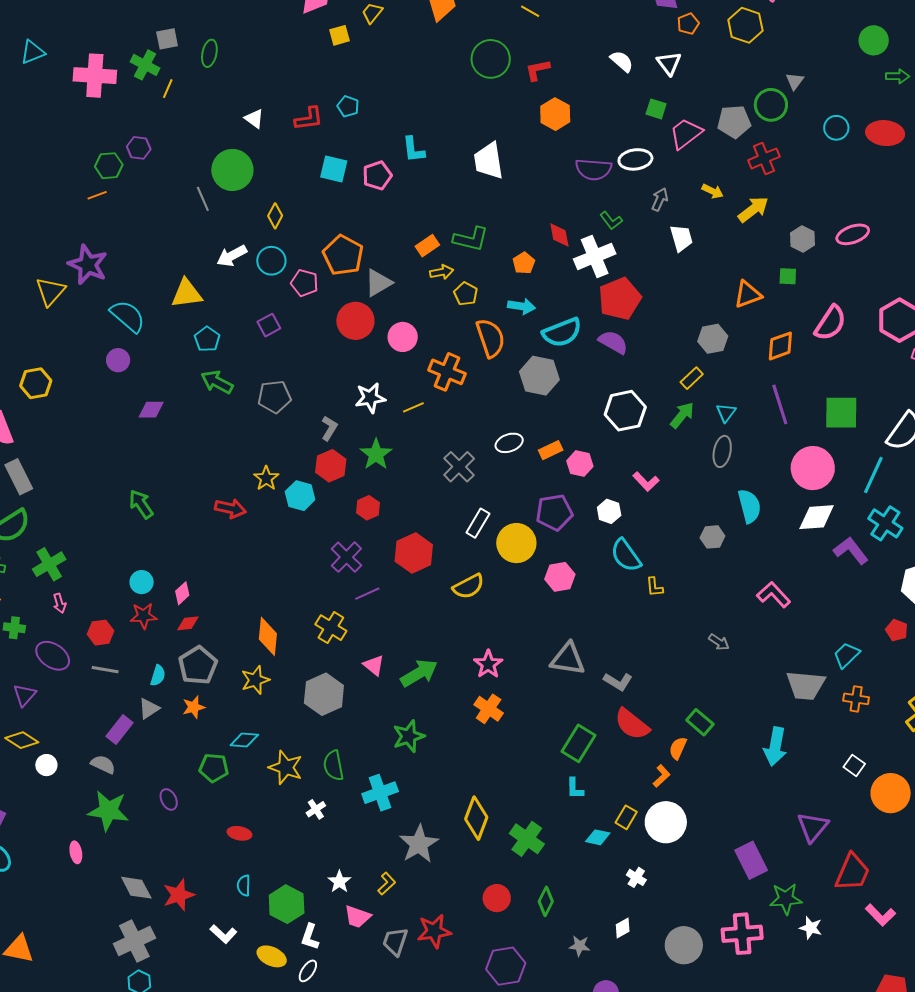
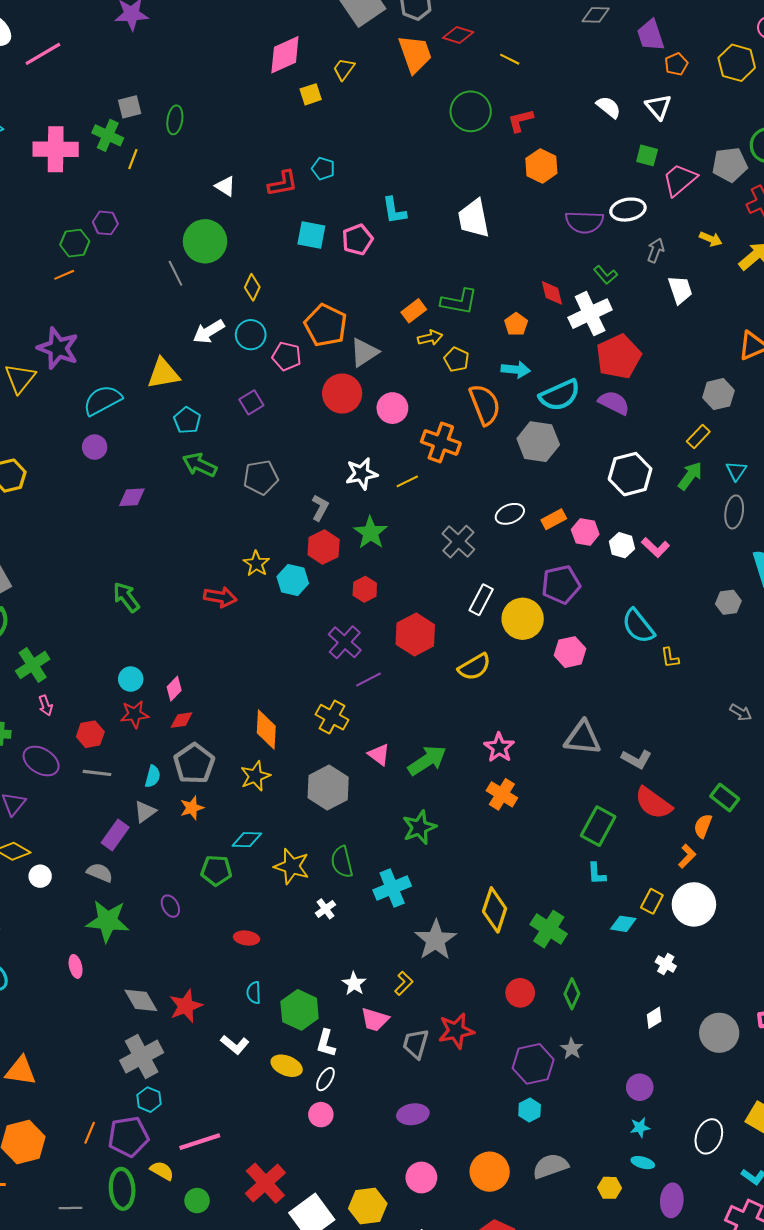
cyan semicircle: (128, 316) -> (102, 400), turned -66
white hexagon: (609, 511) -> (622, 545), moved
gray star: (580, 946) -> (572, 1049), moved, turned 30

